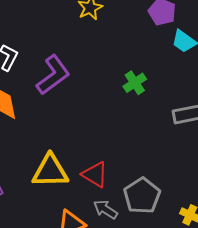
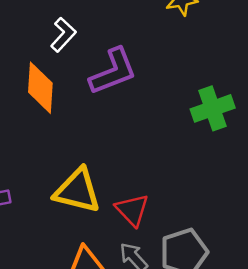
green cross: (135, 83) -> (213, 108), size x1.4

